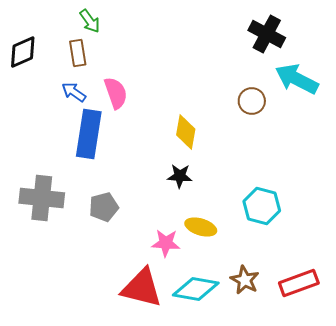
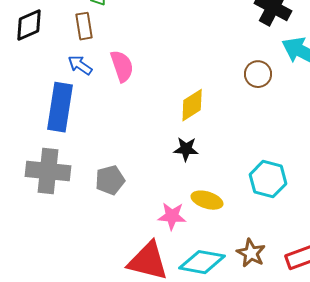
yellow diamond: (186, 132) -> (192, 105), turned 48
blue rectangle: (89, 134) -> (60, 107), moved

